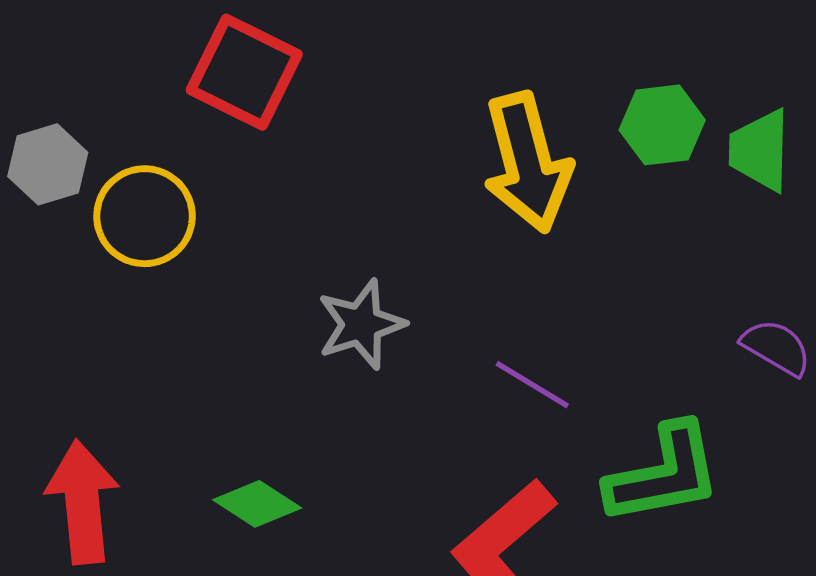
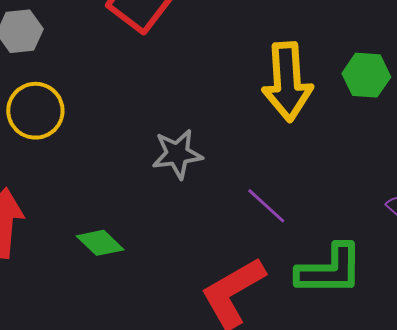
yellow circle: (145, 216) -> (35, 111), moved

